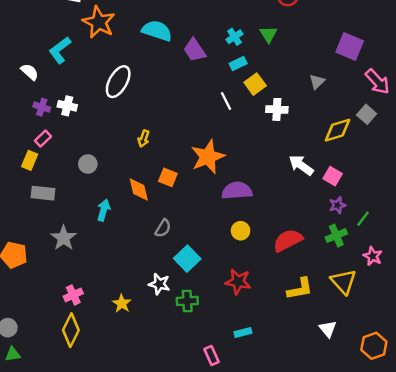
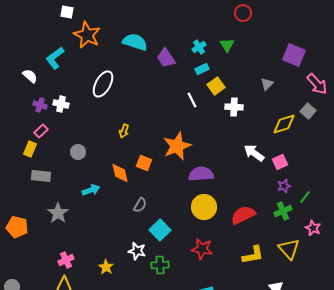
pink square: (333, 176) -> (280, 162), turned 35
cyan arrow: (104, 210) -> (91, 190), turned 54
yellow circle: (241, 231) -> (204, 207), size x1.6

